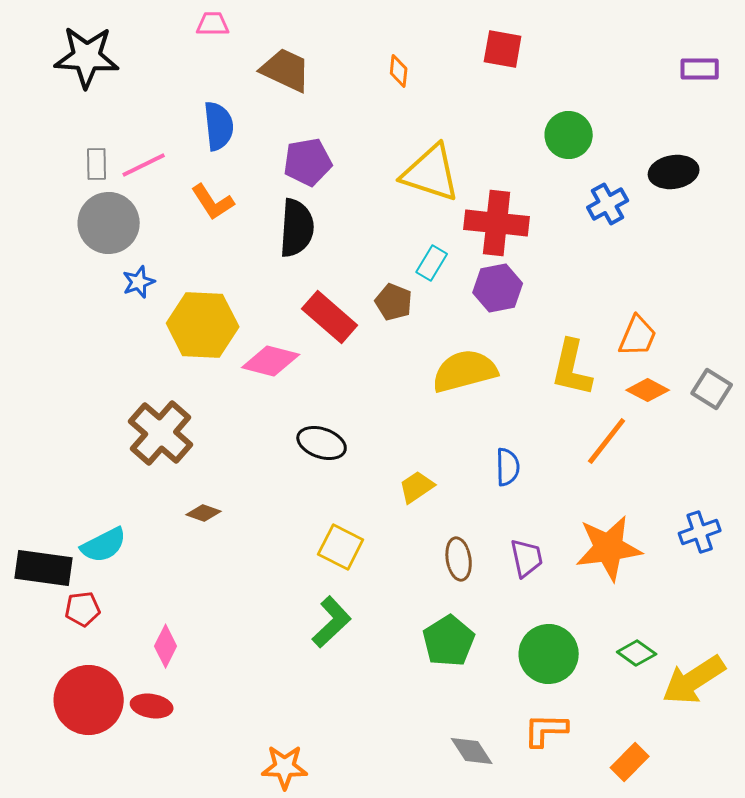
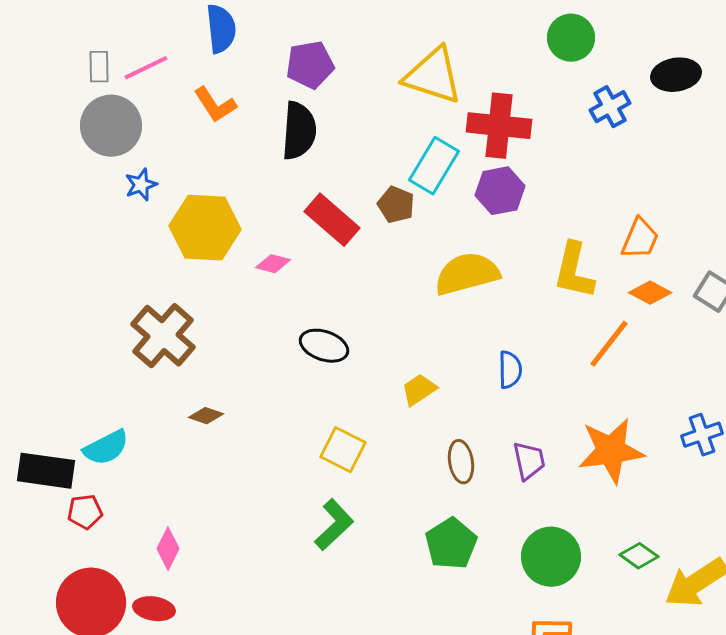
cyan rectangle: (432, 263) -> (434, 166), size x1.6
pink diamond: (271, 361) -> (273, 264), size x0.6

